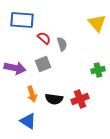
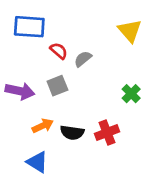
gray semicircle: (62, 44) -> (83, 59), turned -112
green cross: (98, 70) -> (131, 94), turned -32
orange arrow: (32, 94) -> (43, 126), turned -98

